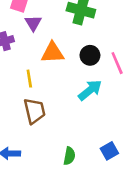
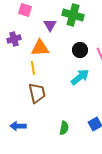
purple triangle: (33, 23) -> (50, 25), moved
orange triangle: (53, 53) -> (40, 48), moved

